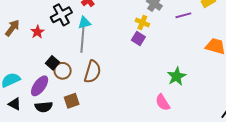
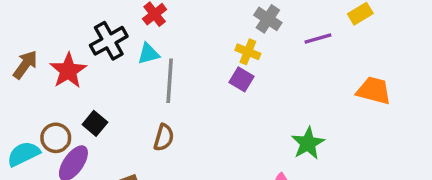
red star: (37, 32) -> (68, 71), size x1.5
gray line: (82, 40) -> (170, 81), moved
brown circle: (63, 71) -> (56, 138), moved
brown semicircle: (93, 72) -> (164, 137), size x0.7

